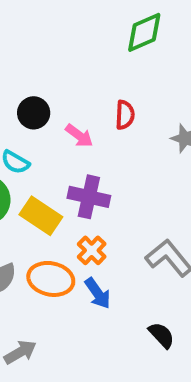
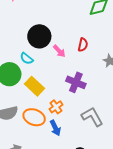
black circle: (34, 113) -> (39, 36), size x1.5
purple cross: (89, 197) -> (76, 82), moved

